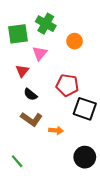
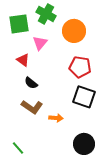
orange circle: (75, 41) -> (74, 31), size x1.5
red triangle: (22, 71) -> (23, 60), turned -32
red pentagon: (67, 85) -> (80, 67), moved

